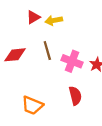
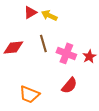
yellow arrow: (54, 20) -> (49, 15), turned 35
red semicircle: (75, 96) -> (69, 85), turned 54

